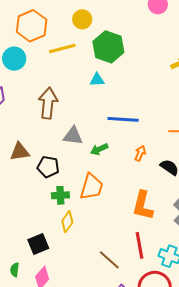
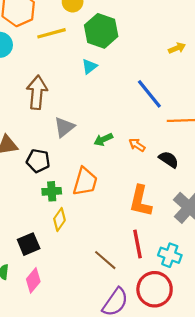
cyan triangle: (97, 80) -> (89, 66), turned -35
blue line: (123, 119) -> (149, 94), moved, turned 48
gray triangle: (73, 136) -> (64, 127), turned -45
green arrow: (99, 149) -> (103, 139), moved
orange arrow: (140, 153) -> (137, 145), turned -77

